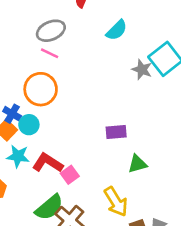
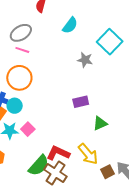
gray star: (142, 70) -> (85, 60), moved
red L-shape: (48, 163) -> (58, 153), moved
pink square: (70, 175) -> (28, 129), moved

